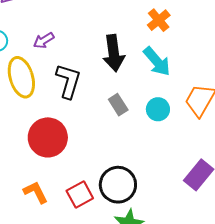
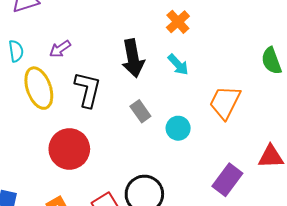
cyan arrow: (157, 61) -> (178, 65), size x0.7
cyan circle: (158, 109) -> (178, 128), moved

